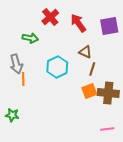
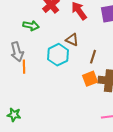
brown triangle: (85, 52) -> (72, 40), moved
green star: (12, 115) -> (14, 115), moved

